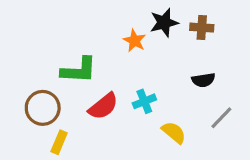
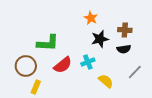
black star: (164, 23) -> (100, 39), moved
brown cross: (202, 28) -> (125, 30), moved
orange star: (134, 41) -> (91, 18), moved

